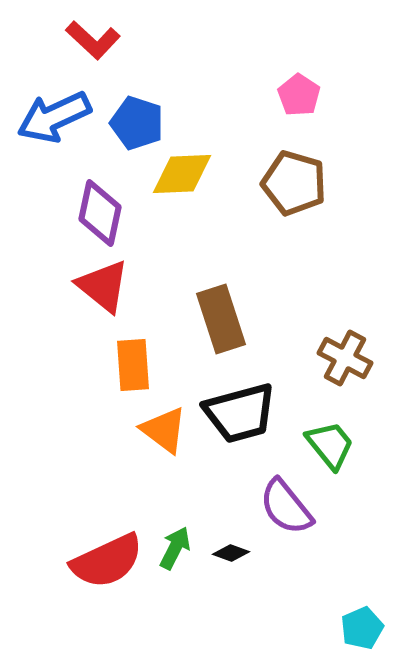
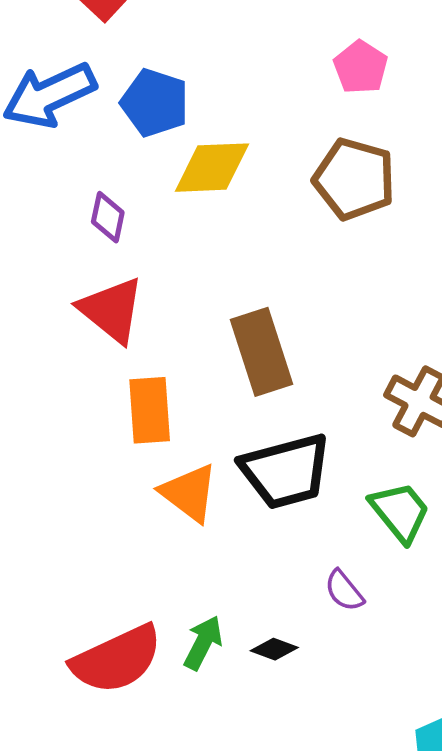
purple diamond: (100, 213) -> (108, 217), size x0.6
purple semicircle: (286, 507) -> (344, 591), size x0.6

